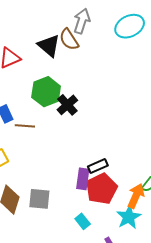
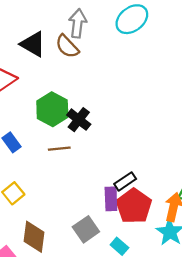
black triangle: (49, 46) -> (33, 44), moved
brown line: (25, 126) -> (59, 149), moved
gray square: (39, 199) -> (86, 229), moved, turned -30

